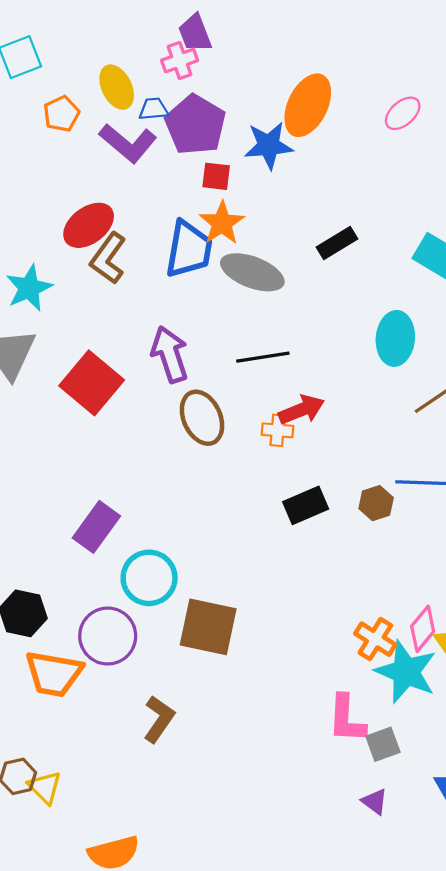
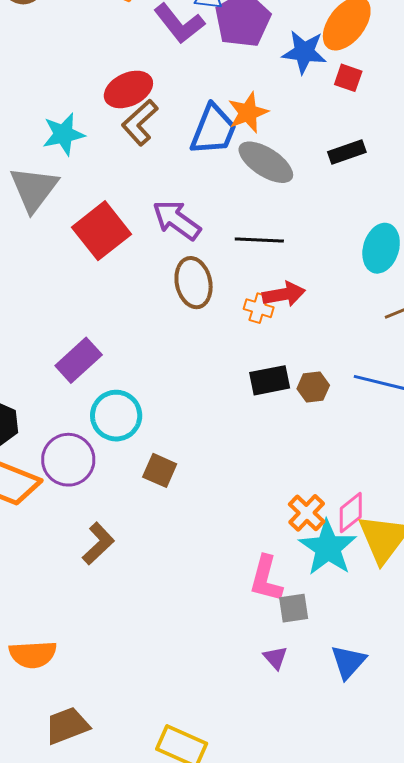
red square: (216, 176) -> (348, 78), moved
purple arrow: (170, 354) -> (177, 220), turned -48
brown hexagon: (376, 503) -> (313, 387), moved
brown square: (208, 627) -> (160, 470), size x0.6

